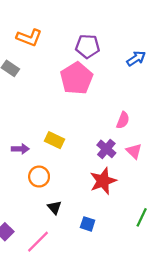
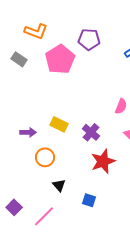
pink pentagon: (77, 78) -> (60, 59), moved
purple cross: (106, 149) -> (91, 132), moved

